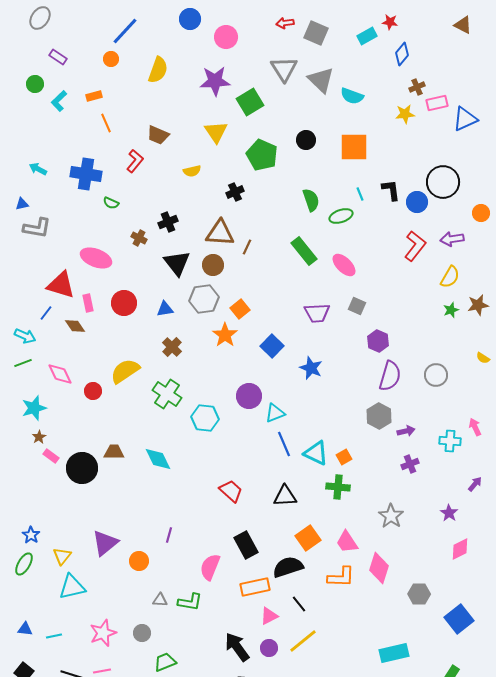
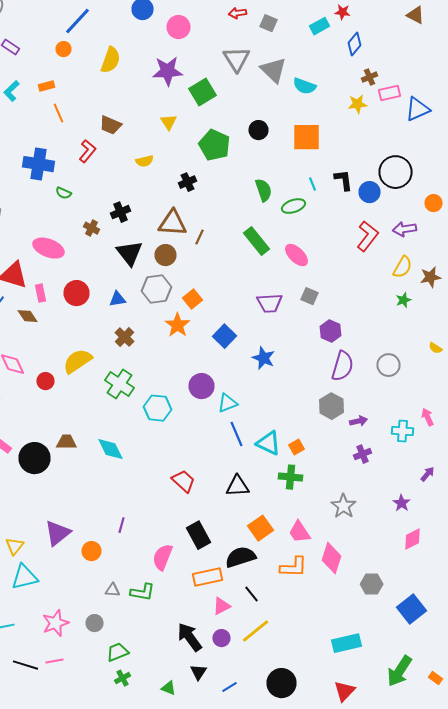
gray square: (316, 33) -> (268, 23), size x0.7
yellow triangle: (216, 132) -> (168, 122), size x0.7
brown star: (478, 305) -> (430, 277), moved

